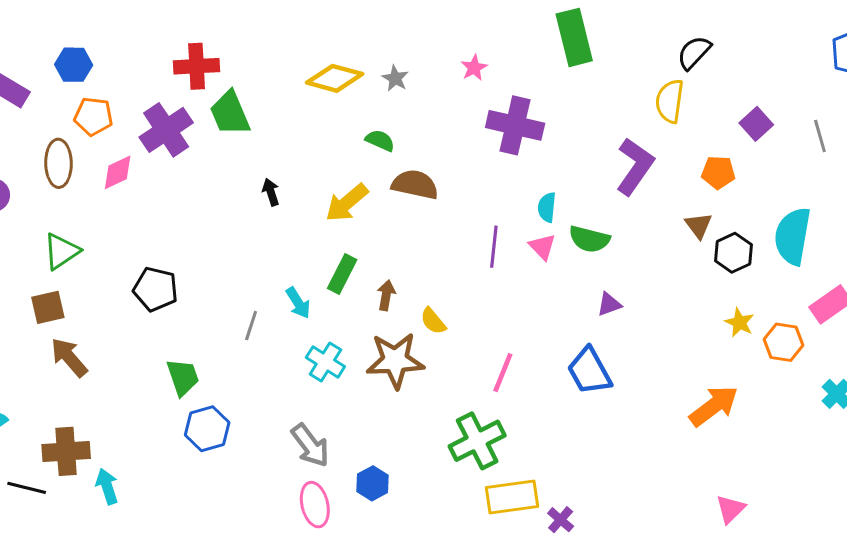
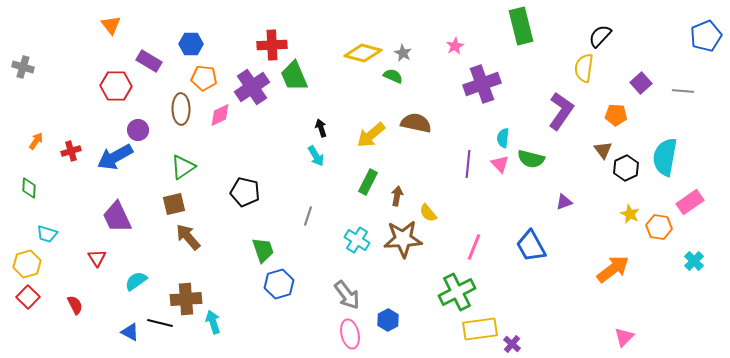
purple cross: (515, 125) -> (482, 84), turned -33
gray line: (820, 136) -> (683, 91), turned -70
green semicircle: (380, 141) -> (393, 76), moved
cyan arrow: (298, 303) -> (316, 156), moved
purple triangle: (609, 304) -> (564, 202), moved

